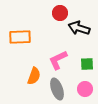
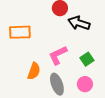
green square: (87, 64) -> (87, 59), turned -32

